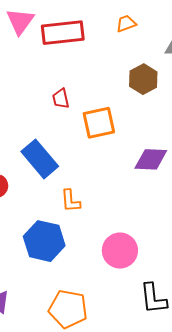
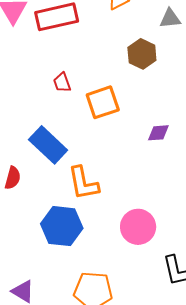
purple diamond: (151, 159) -> (158, 133), size x0.7
orange L-shape: (70, 201) -> (83, 183), size x1.5

